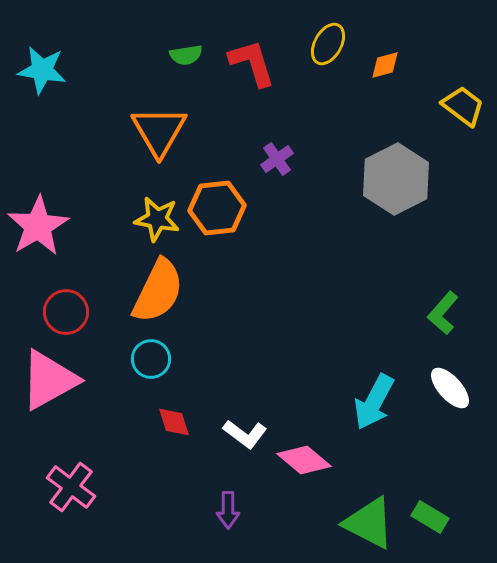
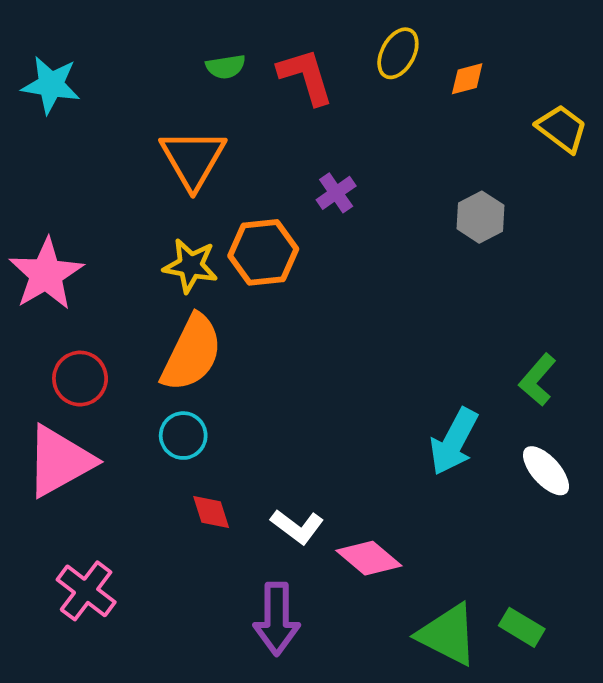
gray hexagon: (396, 179) -> (480, 217), size x0.6
cyan arrow: (374, 402) -> (454, 442), moved
purple arrow: (228, 510) -> (277, 619), size x1.6

